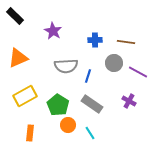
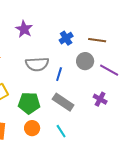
blue cross: (95, 40) -> (66, 38), turned -32
green pentagon: (58, 105) -> (29, 103), turned -30
orange circle: (68, 125) -> (32, 128), moved

